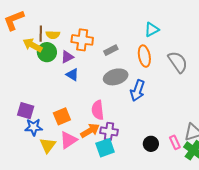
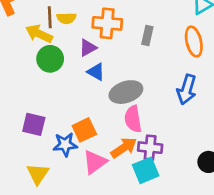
gray rectangle: (111, 50) -> (147, 36), turned -48
green circle: (47, 52) -> (50, 59), moved
gray ellipse: (116, 77) -> (126, 92), moved
blue star: (34, 127) -> (65, 145), moved
yellow triangle: (48, 145) -> (38, 174), moved

